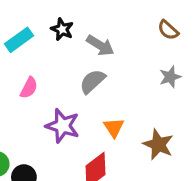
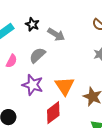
gray semicircle: (92, 81) -> (37, 55), moved
orange triangle: (114, 128) -> (65, 86), size x1.5

